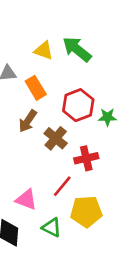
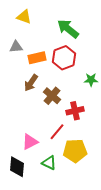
yellow triangle: (44, 51) -> (24, 17), moved
orange rectangle: (36, 88) -> (37, 58), turned -72
red hexagon: (78, 105) -> (64, 58), moved
pink triangle: (26, 200) -> (30, 142), turned -48

